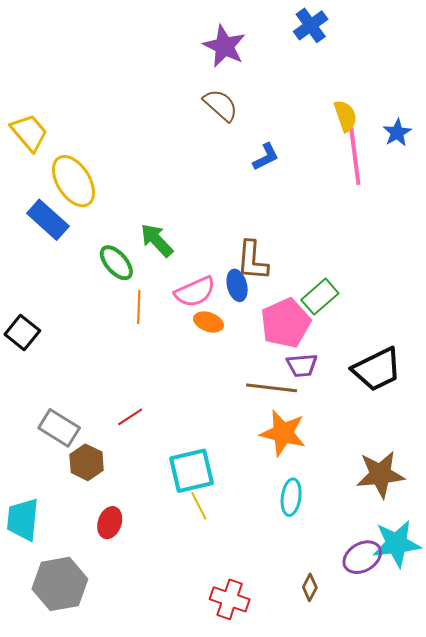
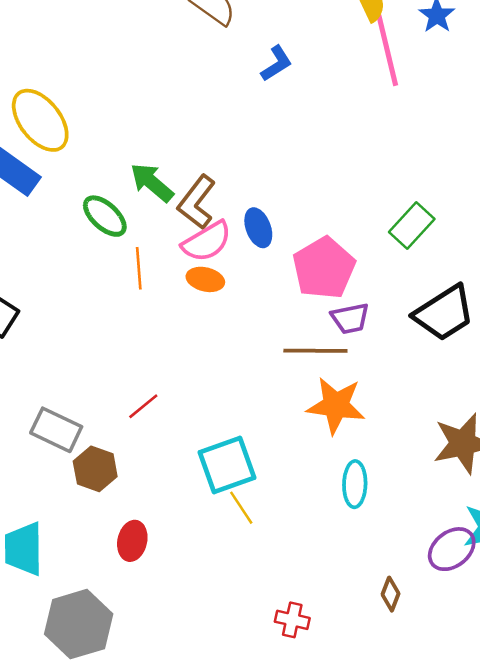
brown L-shape: (252, 261) -> (197, 202), moved, turned 39
green rectangle: (320, 297) -> (412, 226), moved
orange ellipse: (209, 322) -> (205, 279), moved
red cross: (230, 599) -> (292, 620), size x0.7

